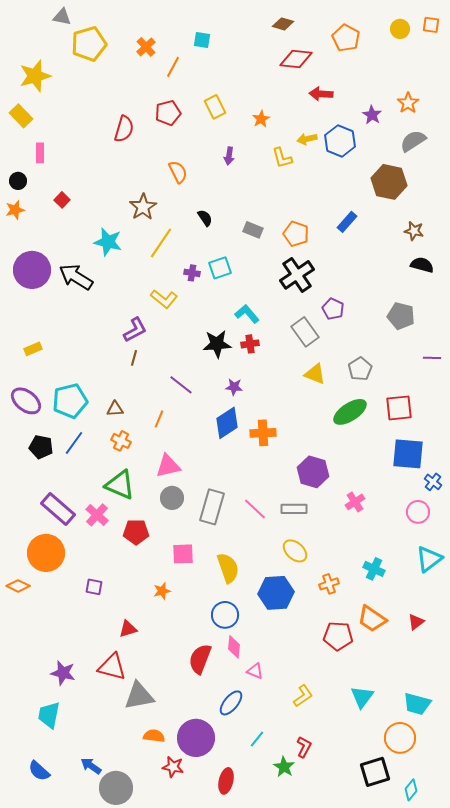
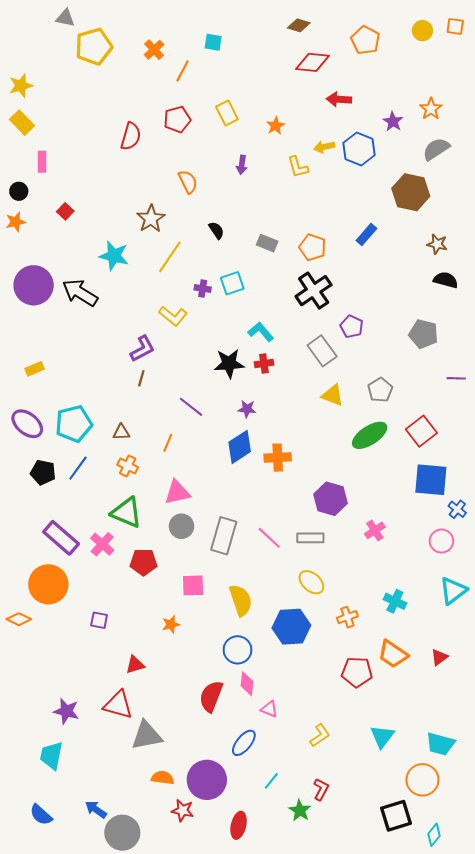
yellow star: (35, 76) -> (21, 86), moved, size x0.7
red square: (399, 408) -> (421, 431), turned -32

